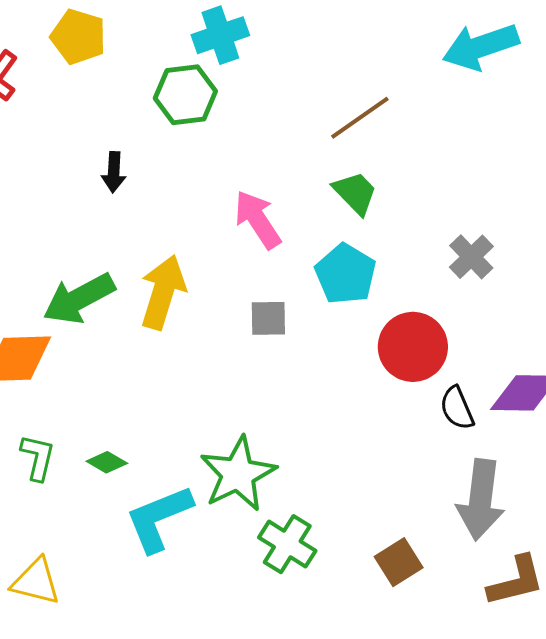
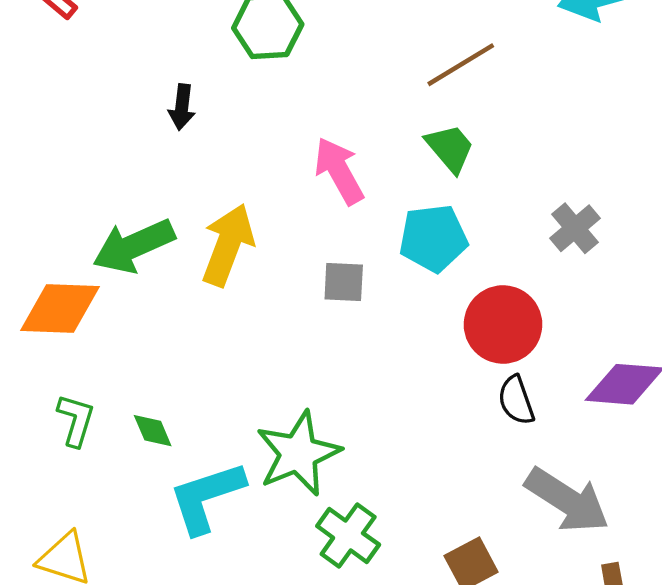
cyan pentagon: (346, 274) -> (433, 238), turned 30
black semicircle: (457, 408) -> (516, 400), moved
green diamond: (107, 462) -> (153, 431), turned 33
gray arrow: (481, 500) -> (567, 500), turned -68

